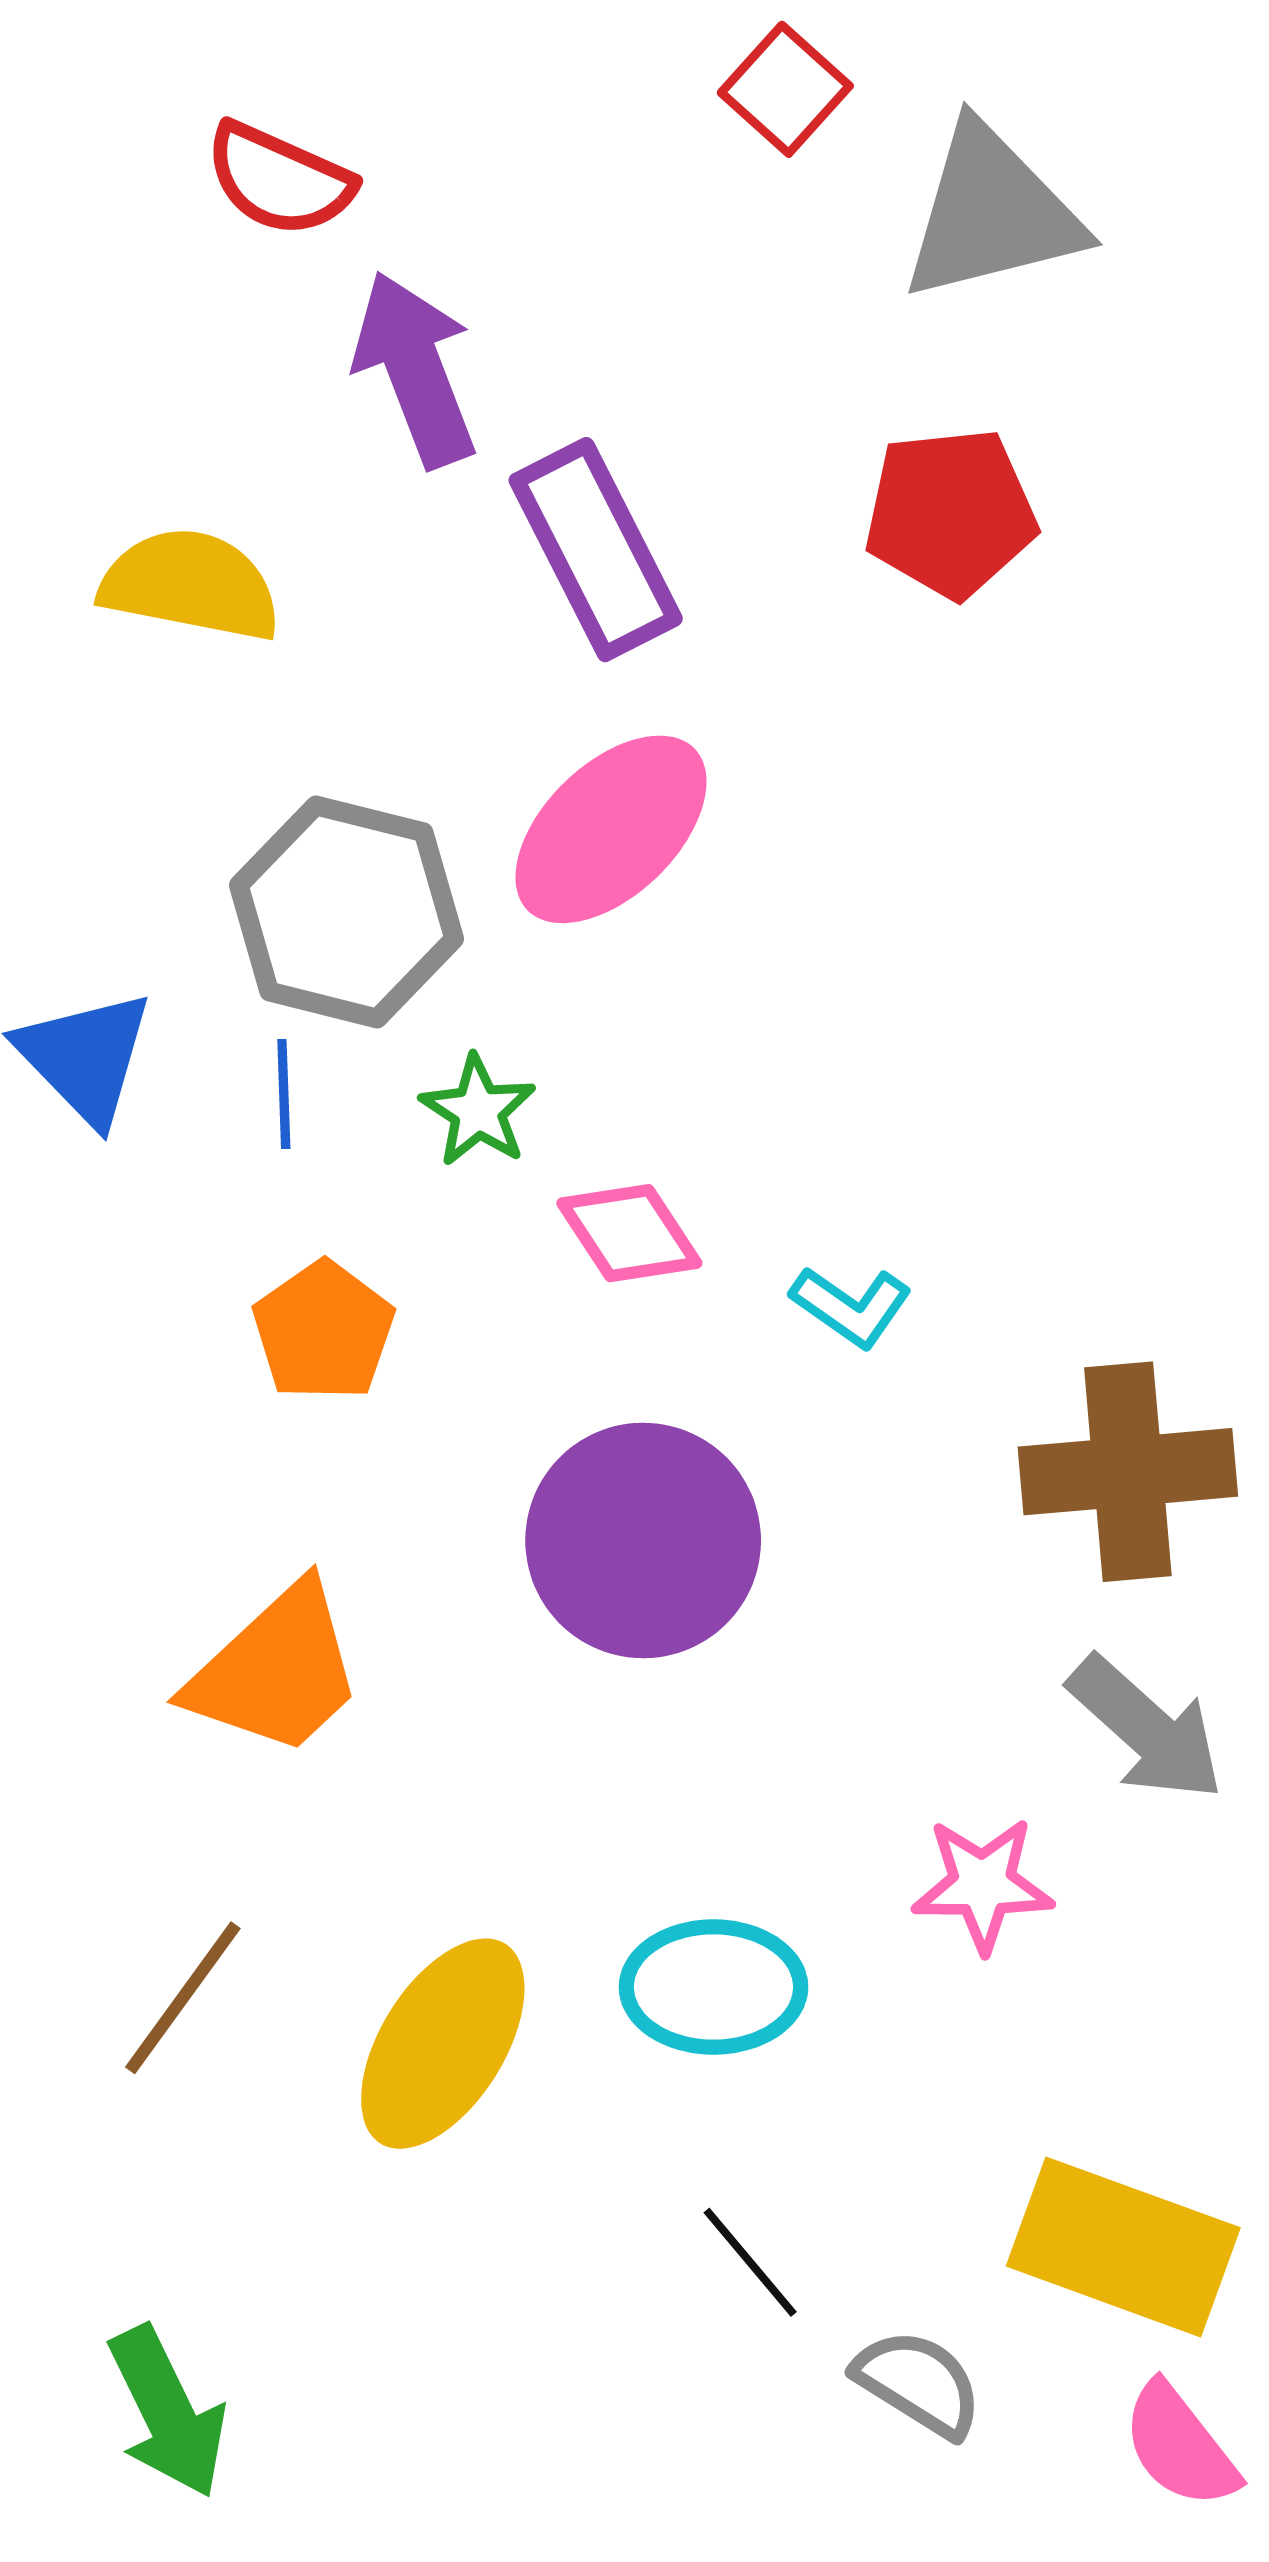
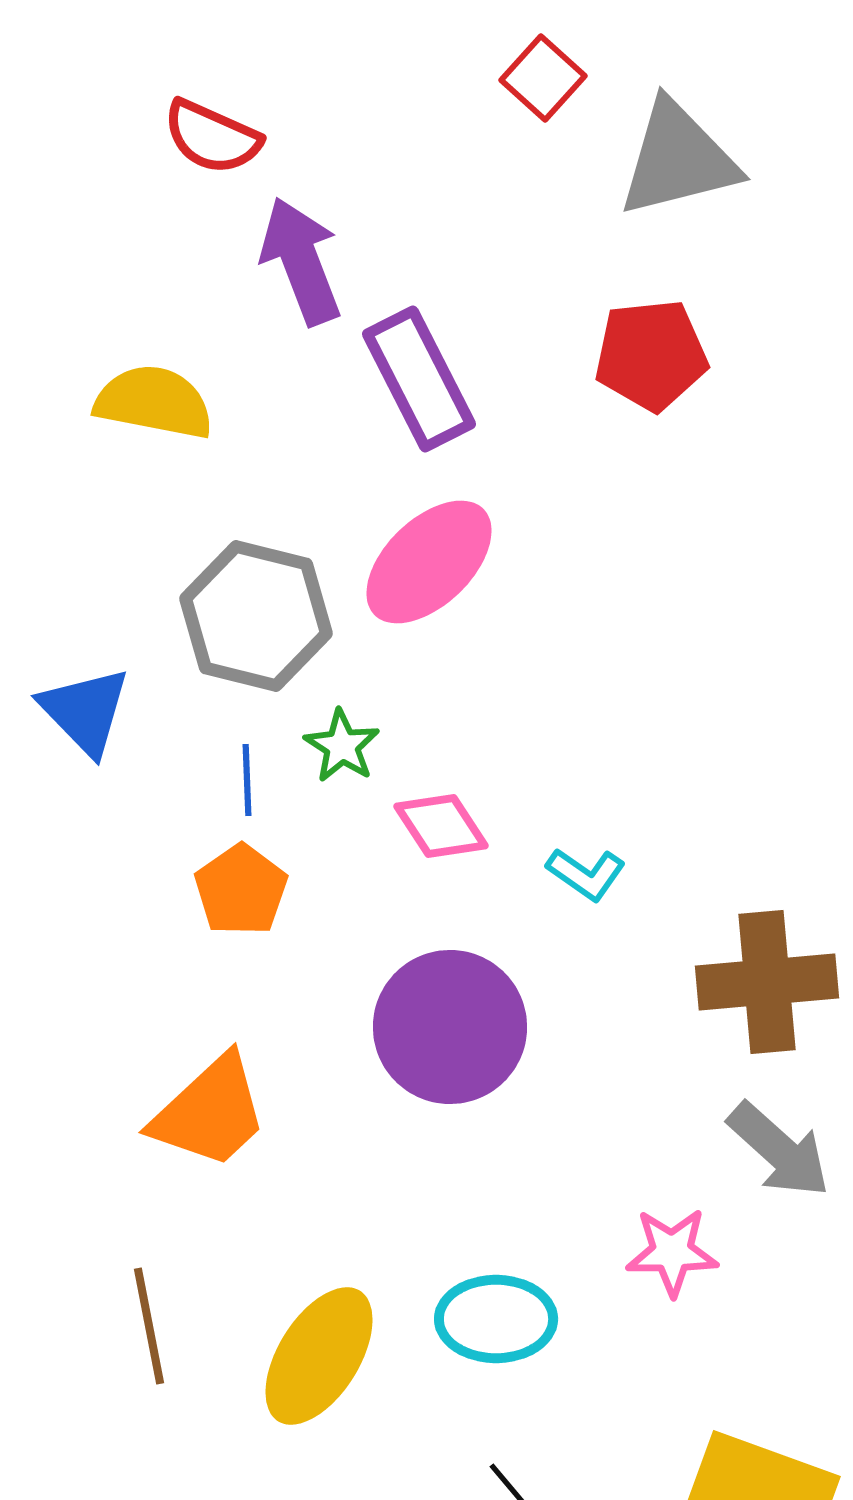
blue line: (284, 1094) -> (247, 780), moved
brown line: (183, 1998) -> (149, 1326), turned -47

